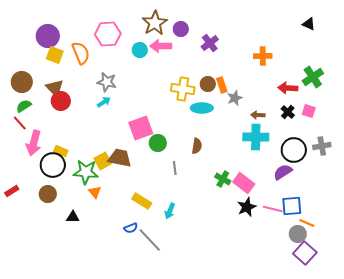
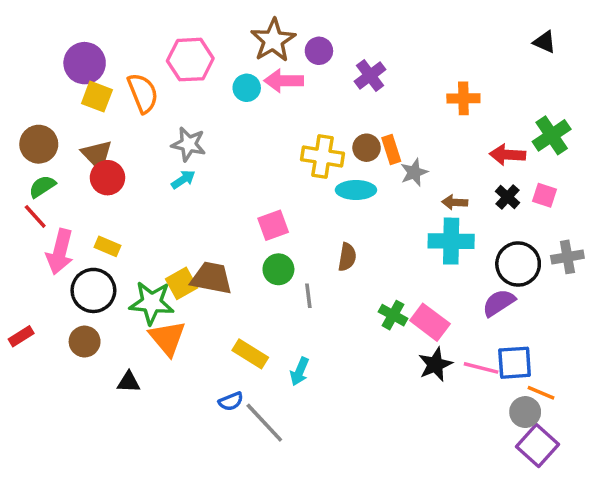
pink square: (141, 128) -> (273, 225), moved, size x0.7
green circle: (158, 143) -> (278, 269), moved
yellow rectangle: (61, 151) -> (107, 246), moved
orange triangle: (95, 192) -> (167, 338), size x1.6

